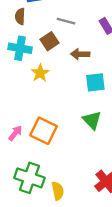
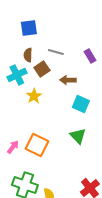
brown semicircle: (20, 16) -> (28, 55), moved
cyan cross: (20, 48) -> (17, 75), turned -36
cyan square: (95, 82) -> (81, 104), turned 30

